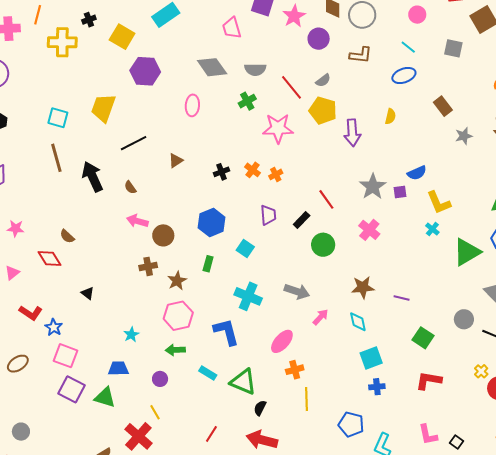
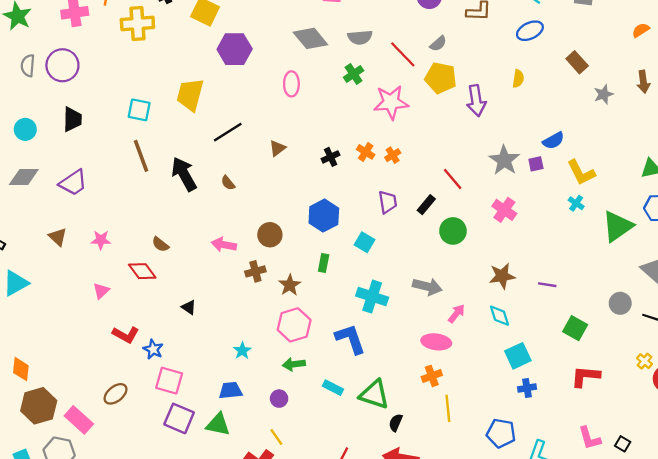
pink arrow: (137, 221) -> (224, 245), moved
pink ellipse: (282, 341) -> (436, 342), moved, turned 60

